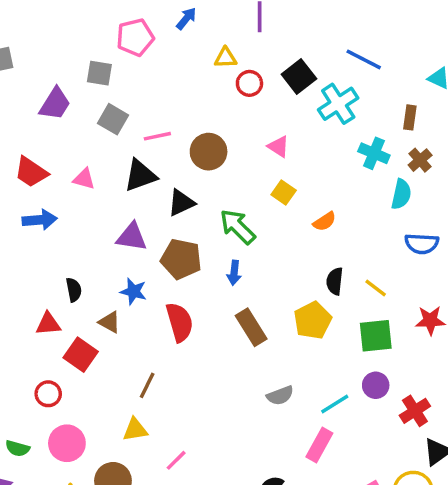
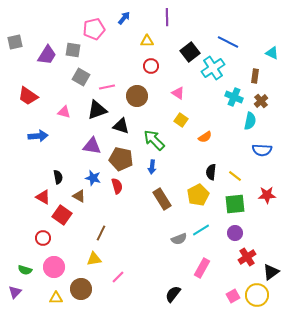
red circle: (249, 83) -> (151, 66), moved
purple trapezoid: (55, 104) -> (47, 55), moved
red trapezoid: (31, 172) -> (28, 96), moved
black triangle: (181, 203) -> (121, 126), turned 42
red semicircle: (180, 322) -> (117, 186), moved, size x0.7
red triangle: (48, 324) -> (43, 197), turned 35
cyan line: (335, 404) -> (201, 230), moved
red cross: (415, 411) -> (247, 257), moved

